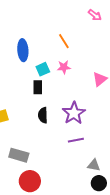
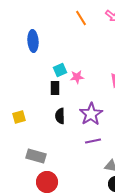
orange line: (64, 41) -> (81, 18), moved
blue ellipse: (23, 50) -> (33, 41), moved
pink star: (64, 67) -> (77, 77), moved

